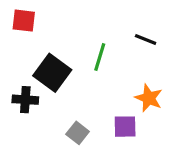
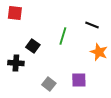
black square: (52, 73) -> (33, 46), size x0.6
orange star: (149, 98) -> (99, 52), moved

